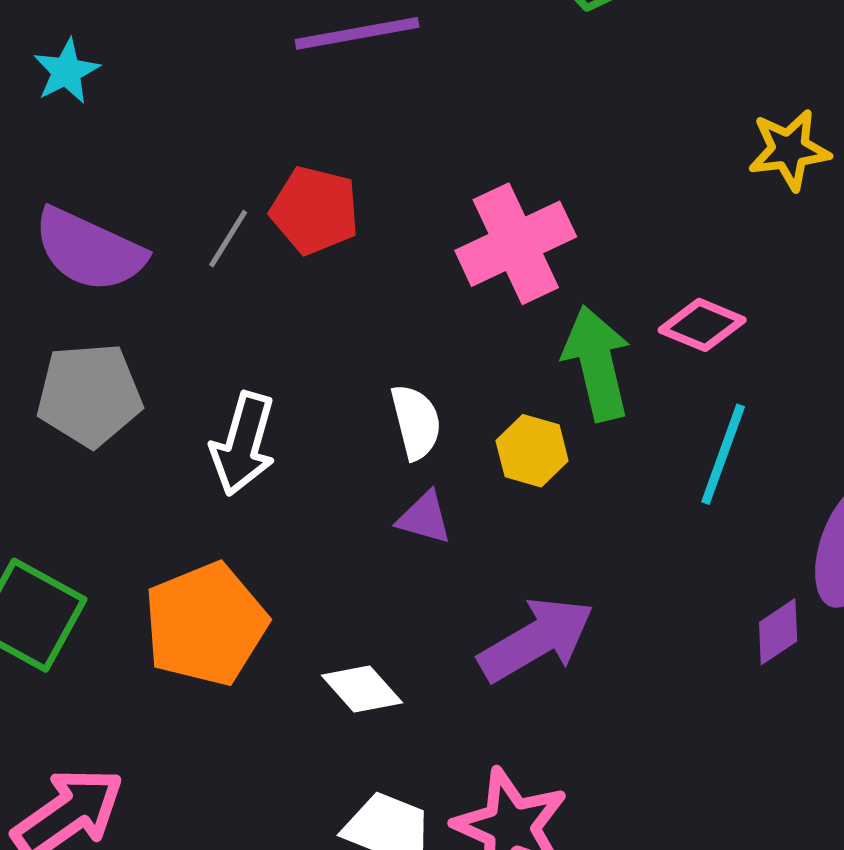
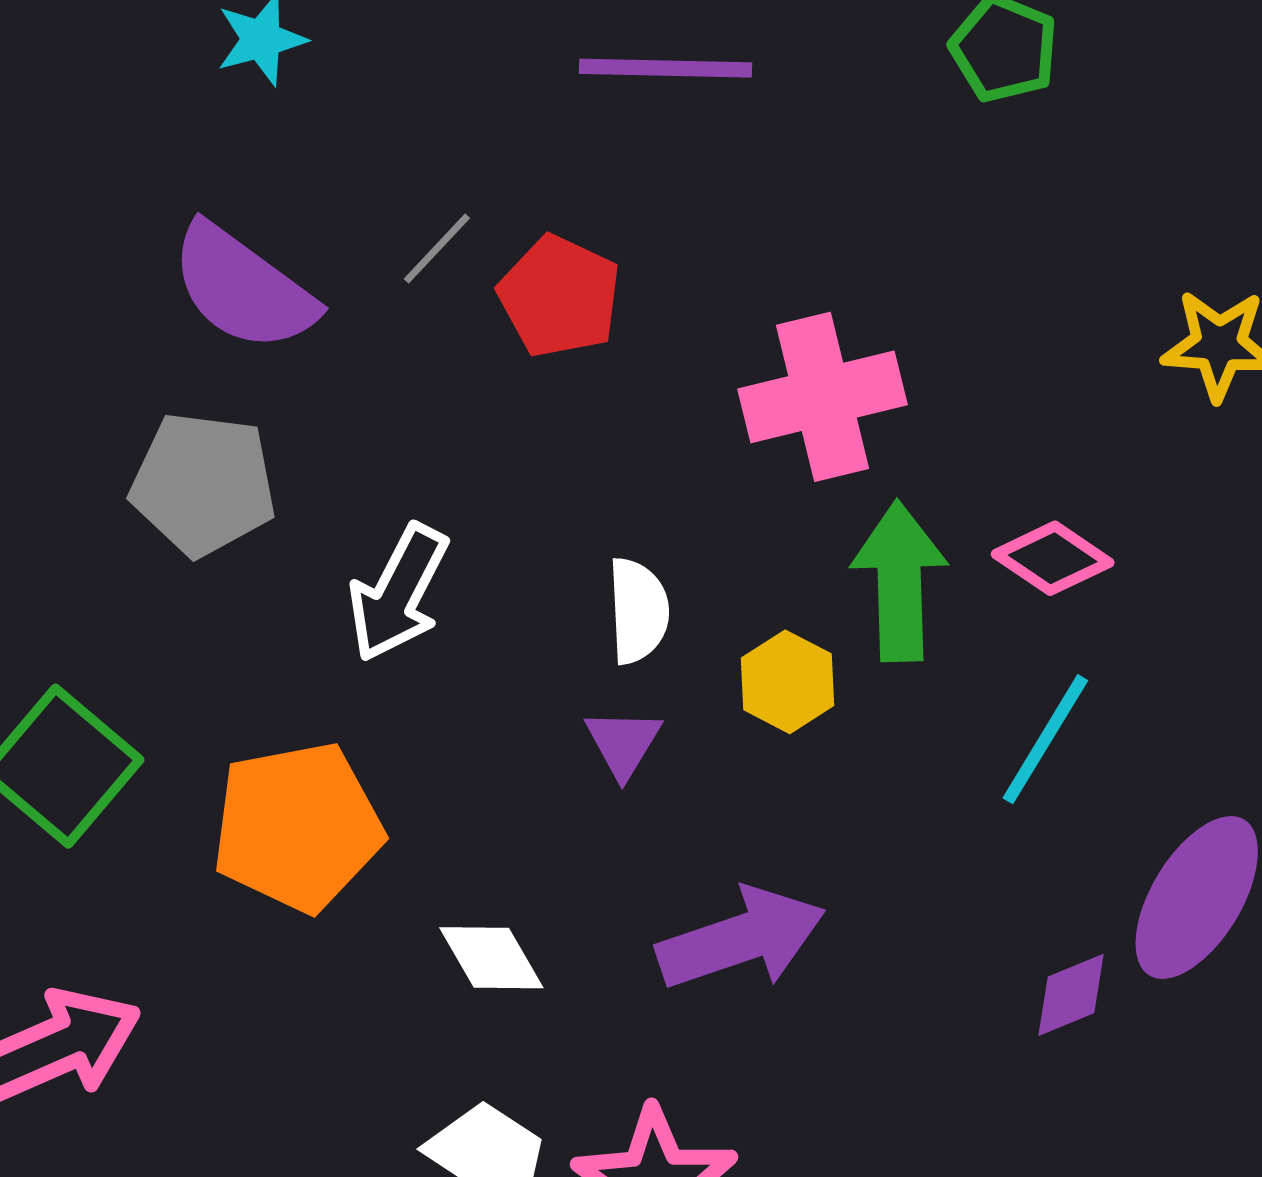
gray line: (228, 239) -> (437, 249), moved
purple triangle: (424, 518) -> (623, 743), turned 34

